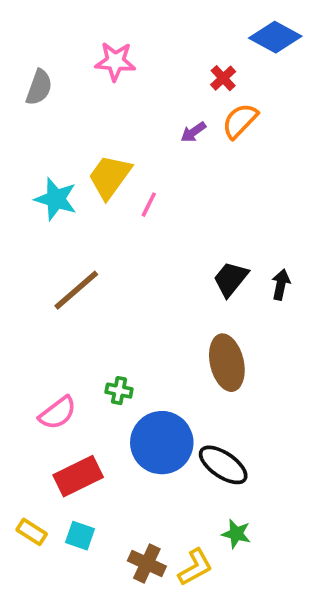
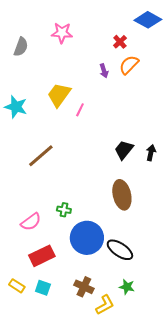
purple arrow: (193, 132) -> (104, 71), turned -72
cyan star: (56, 199) -> (16, 107), moved
brown cross: (147, 563) -> (84, 287), moved

